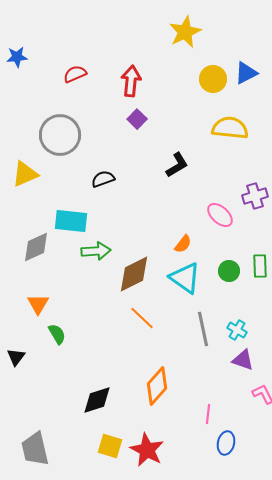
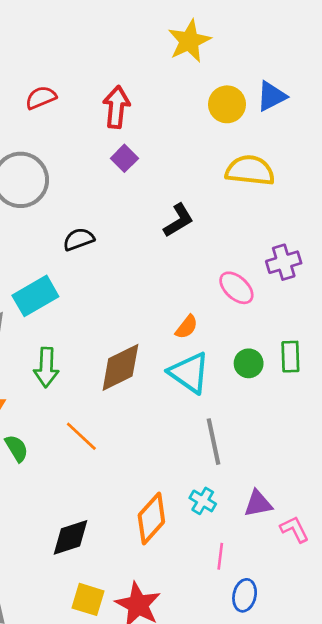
cyan rectangle: (71, 221) -> (35, 296), turned -36
green arrow: (96, 251) -> (46, 367), moved, turned 96
orange line: (142, 318) -> (81, 436), moved
cyan cross: (237, 330) -> (203, 501), moved
purple triangle: (243, 360) -> (258, 504), moved, turned -30

